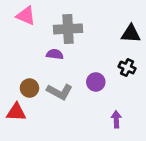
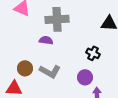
black cross: (127, 68) -> (93, 53), moved
purple circle: (96, 82) -> (85, 77), moved

